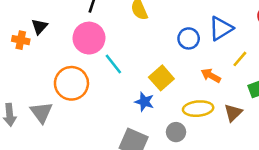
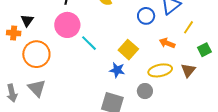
orange circle: (71, 83) -> (36, 54), moved

